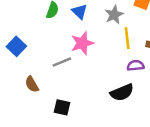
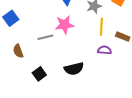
black semicircle: (122, 92) -> (74, 69), moved
black square: (62, 107) -> (39, 74), turned 32

